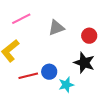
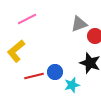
gray triangle: (56, 28) -> (79, 24), moved

